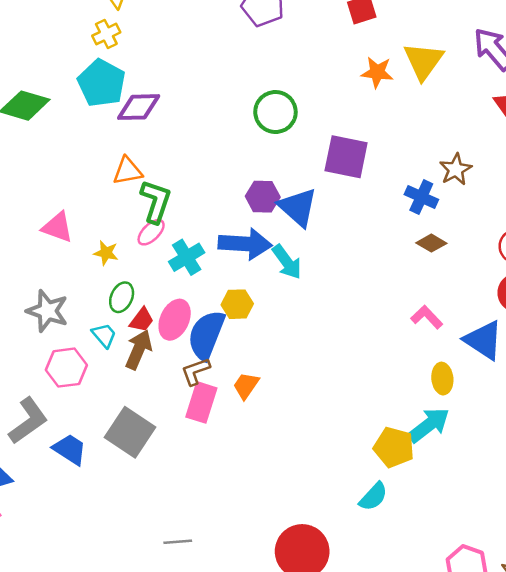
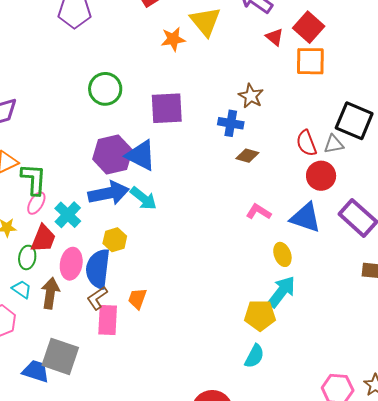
purple hexagon: (263, 197) -> (112, 154), size x1.5
red trapezoid: (142, 320) -> (43, 239), moved, size x1.4
blue trapezoid: (70, 449) -> (36, 371), moved

